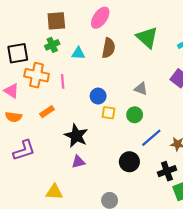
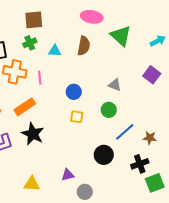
pink ellipse: (100, 18) -> (92, 17), moved, turned 65
orange rectangle: (47, 112) -> (25, 107), size x1.5
yellow square: (109, 113) -> (77, 117), moved
black star: (76, 136) -> (33, 134), moved
purple triangle: (78, 162) -> (68, 175), moved

